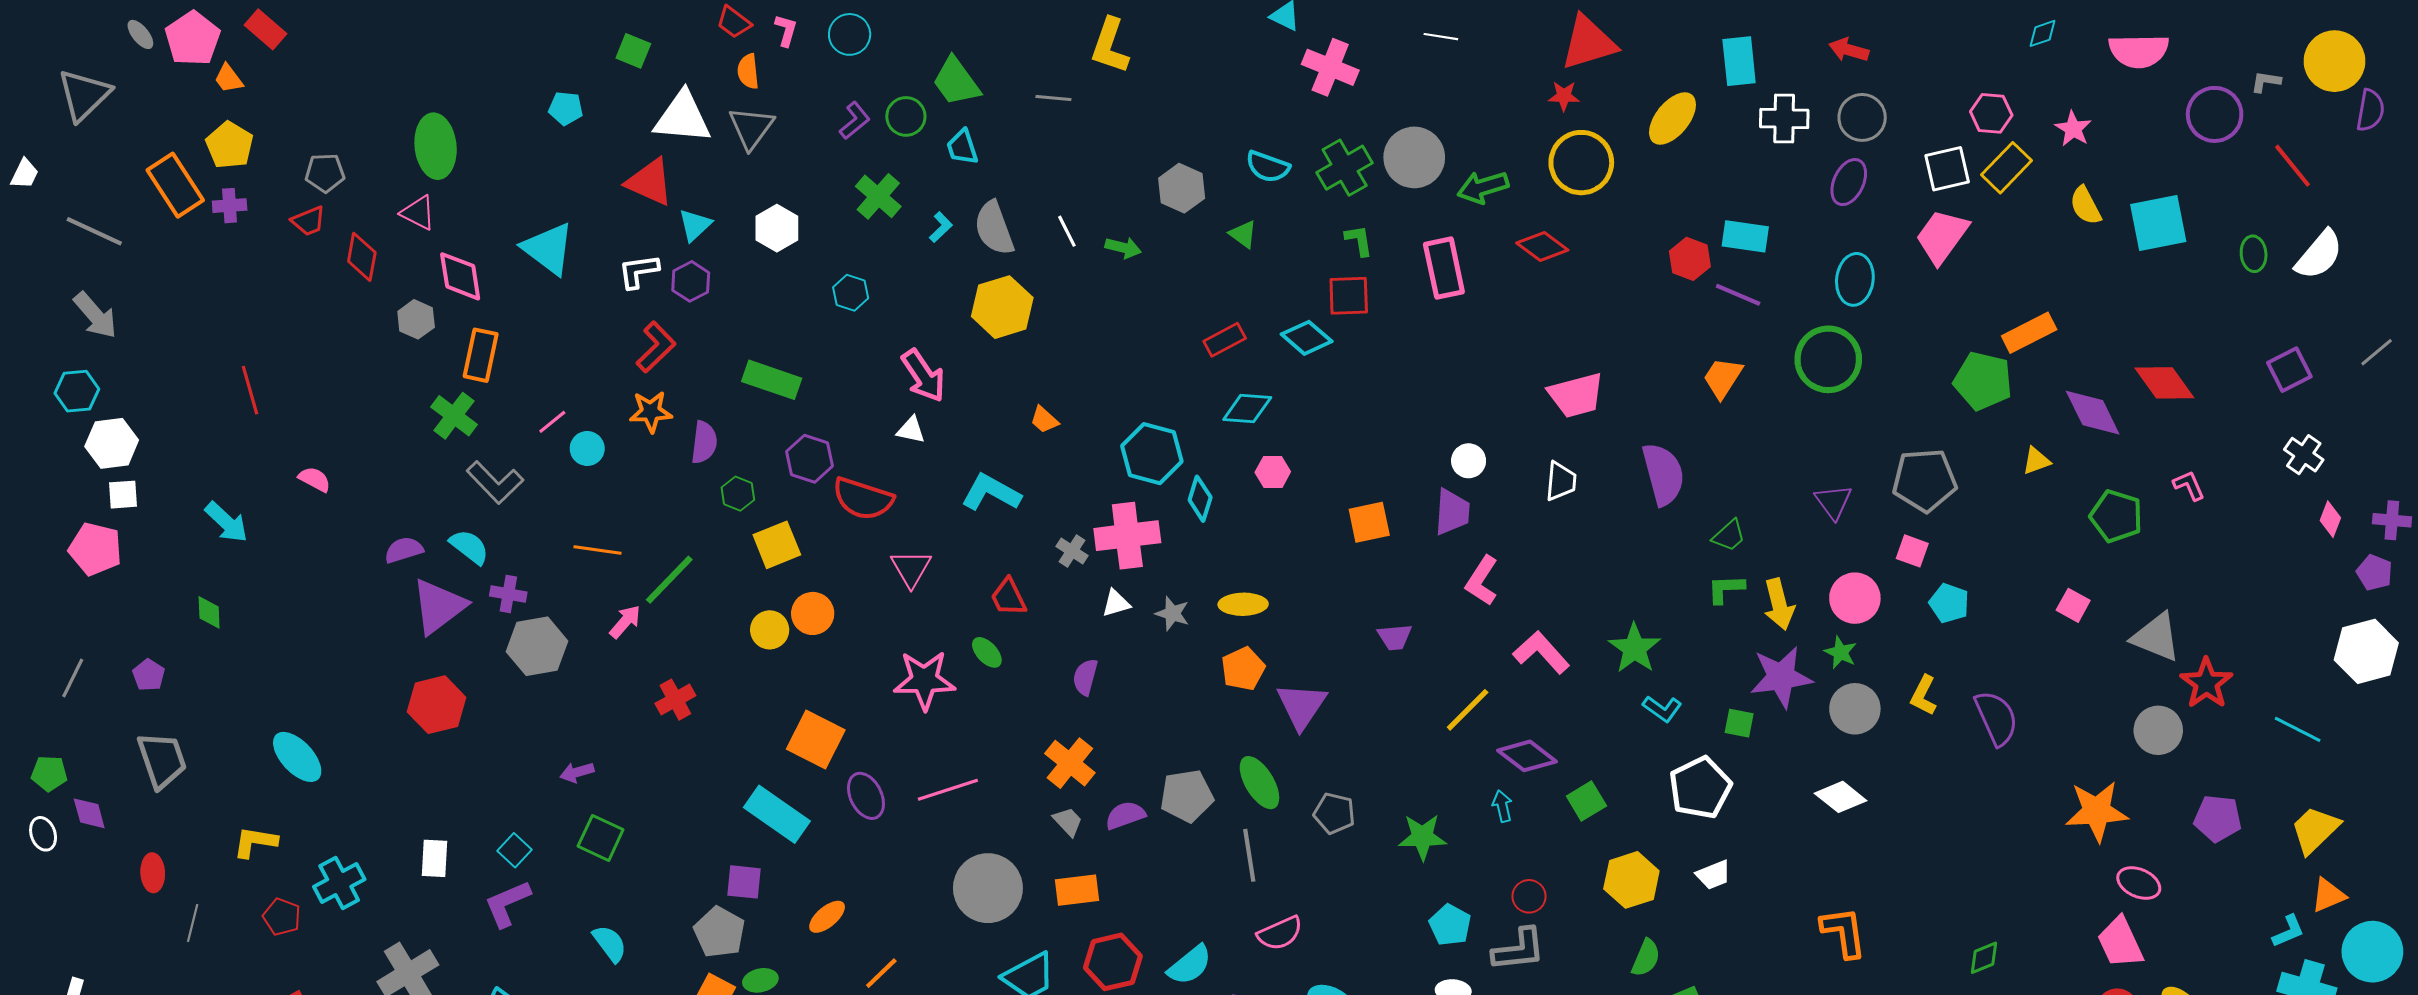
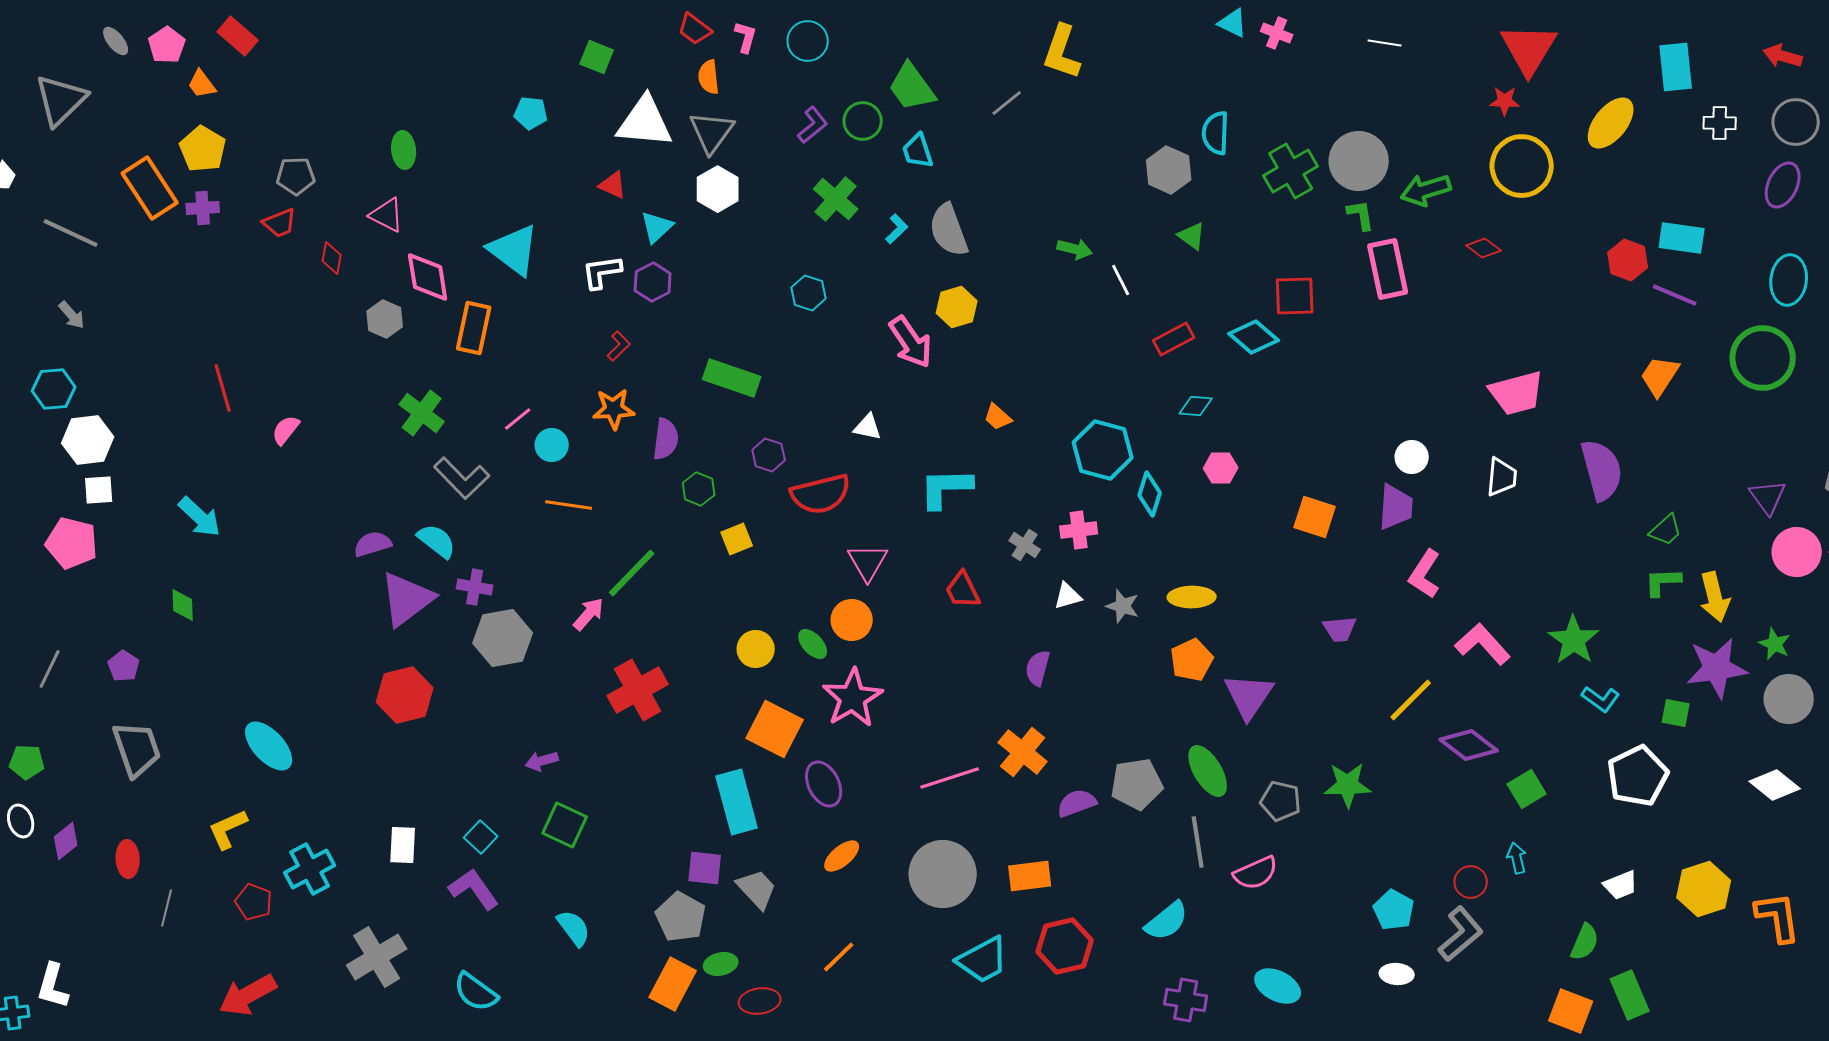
pink pentagon: (193, 39) -> (167, 45), size x0.7
red triangle: (1588, 43) -> (1529, 49), turned -42
pink cross: (1330, 67) -> (1277, 33), moved, size x0.6
gray line: (1053, 98) -> (1007, 103), turned -44
white cross: (1784, 118) -> (1720, 123), size x0.7
green ellipse: (436, 146) -> (404, 150), size x0.6
cyan semicircle: (1268, 167) -> (1216, 133), moved, turned 72
red triangle: (650, 182) -> (613, 185), size x0.6
gray hexagon: (1182, 188) -> (1169, 170), moved
white hexagon: (777, 228) -> (718, 189), moved
white line: (1067, 231) -> (1121, 280), moved
green L-shape: (1359, 240) -> (1361, 215), moved
red diamond: (1542, 247) -> (1484, 248), size x0.7
red diamond: (362, 257) -> (332, 258), size x0.7
yellow hexagon: (1002, 307) -> (957, 307), size x0.7
gray arrow: (95, 315) -> (72, 315), size x0.6
red L-shape: (656, 347) -> (619, 346), size x0.6
orange rectangle: (481, 355) -> (474, 328), moved
pink arrow: (923, 376) -> (911, 342), moved
cyan diamond: (1247, 409) -> (1196, 406), size x0.7
purple hexagon: (810, 459) -> (769, 455), size x0.7
pink semicircle: (315, 479) -> (286, 430), moved, turned -80
cyan L-shape: (991, 493) -> (946, 488), turned -30
red semicircle: (863, 499) -> (821, 494), turned -32
orange square: (1369, 522) -> (1315, 517), turned 30
pink cross: (1127, 536) -> (1079, 530), size x0.6
yellow square: (777, 545) -> (737, 539), size x0.7
orange line: (597, 550) -> (569, 505), moved
pink circle: (1855, 598) -> (1797, 552), moved
orange circle: (813, 613) -> (852, 620), moved
yellow circle: (770, 630) -> (756, 649), moved
green ellipse: (987, 652) -> (813, 644), moved
pink star: (924, 680) -> (853, 698), moved, turned -30
red cross: (675, 700) -> (638, 690), size x1.5
pink line: (948, 790) -> (950, 778), moved
cyan arrow: (1502, 806) -> (1517, 858), moved
purple diamond: (89, 813) -> (66, 841), moved, turned 66
cyan rectangle: (777, 814) -> (737, 802), turned 40
gray trapezoid: (1068, 822) -> (757, 889), moved, size x1.4
green star: (1422, 837) -> (1348, 785), moved
yellow L-shape: (255, 842) -> (228, 829), turned -33
white trapezoid: (1713, 875) -> (1621, 885), moved
yellow hexagon: (1631, 880) -> (1704, 889), moved
purple L-shape: (507, 903) -> (474, 889), turned 78
orange ellipse: (827, 917) -> (842, 856), moved
pink semicircle: (1280, 933) -> (1256, 873), moved
gray L-shape: (1519, 950) -> (1461, 934), turned -34
cyan semicircle: (1190, 965) -> (1167, 921), moved

